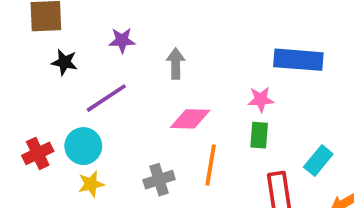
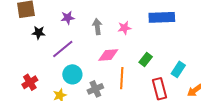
pink star: (261, 99) -> (124, 28), moved
green rectangle: (259, 135) -> (146, 60), turned 40
cyan circle: (83, 146) -> (72, 74), moved

